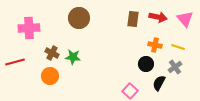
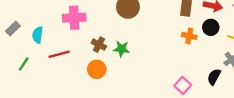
orange cross: (155, 45) -> (189, 36), moved
black circle: (146, 64) -> (211, 27), moved

